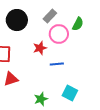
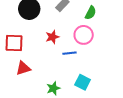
pink circle: (59, 34) -> (84, 35), moved

